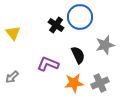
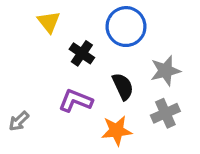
black cross: (56, 25) -> (82, 53), moved
yellow triangle: (13, 33) -> (49, 22), moved
gray cross: (100, 83) -> (165, 113), moved

